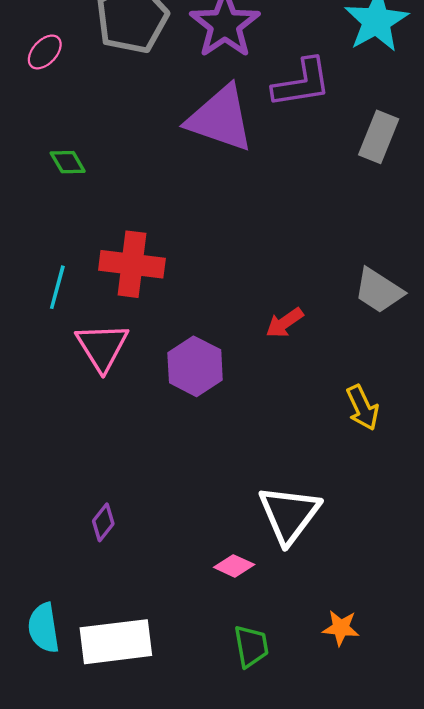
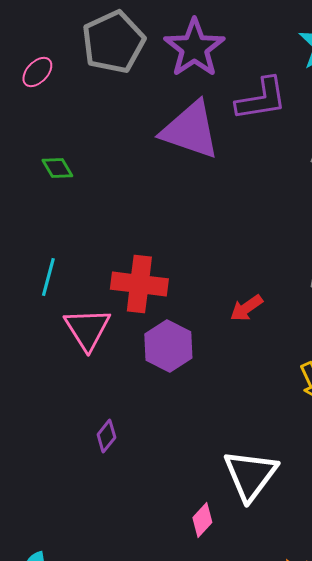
red cross: (132, 264) -> (139, 284), moved
purple diamond: (103, 522) -> (106, 436), moved
pink diamond: (234, 566) -> (202, 520), turned -72

